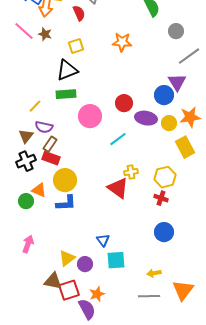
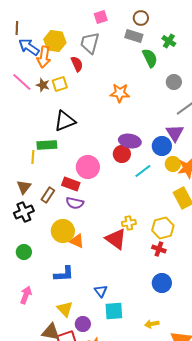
yellow square: (76, 46) -> (60, 84), moved
green rectangle: (66, 94) -> (47, 145), moved
yellow line: (35, 106) -> (33, 157), turned -40
purple ellipse: (146, 118) -> (130, 141), moved
yellow circle: (169, 123) -> (173, 164), moved
purple semicircle: (44, 127) -> (75, 203), moved
cyan line: (118, 139) -> (143, 171), moved
red rectangle: (51, 158) -> (71, 184), moved
orange triangle: (39, 190) -> (77, 241), moved
blue L-shape: (66, 203) -> (64, 274), moved
yellow triangle: (67, 258) -> (65, 309), turned -36
purple circle: (85, 264) -> (83, 324), moved

